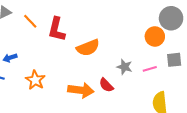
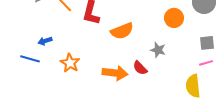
orange circle: (155, 36) -> (174, 18), moved
pink line: (150, 69) -> (206, 63), moved

